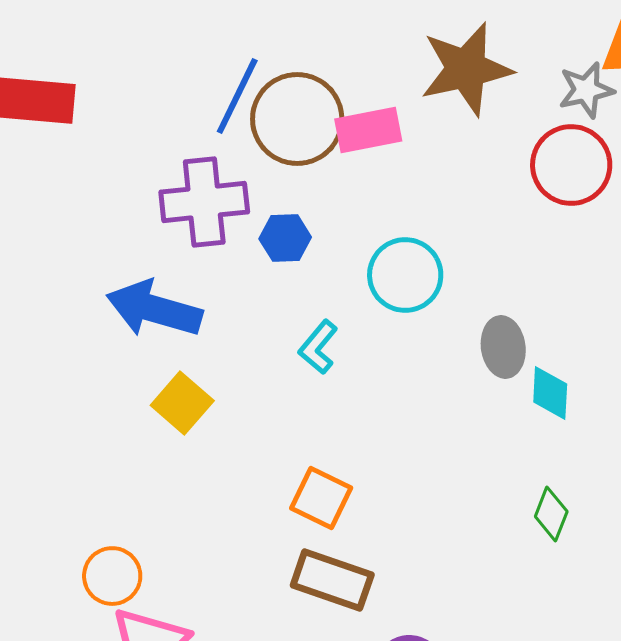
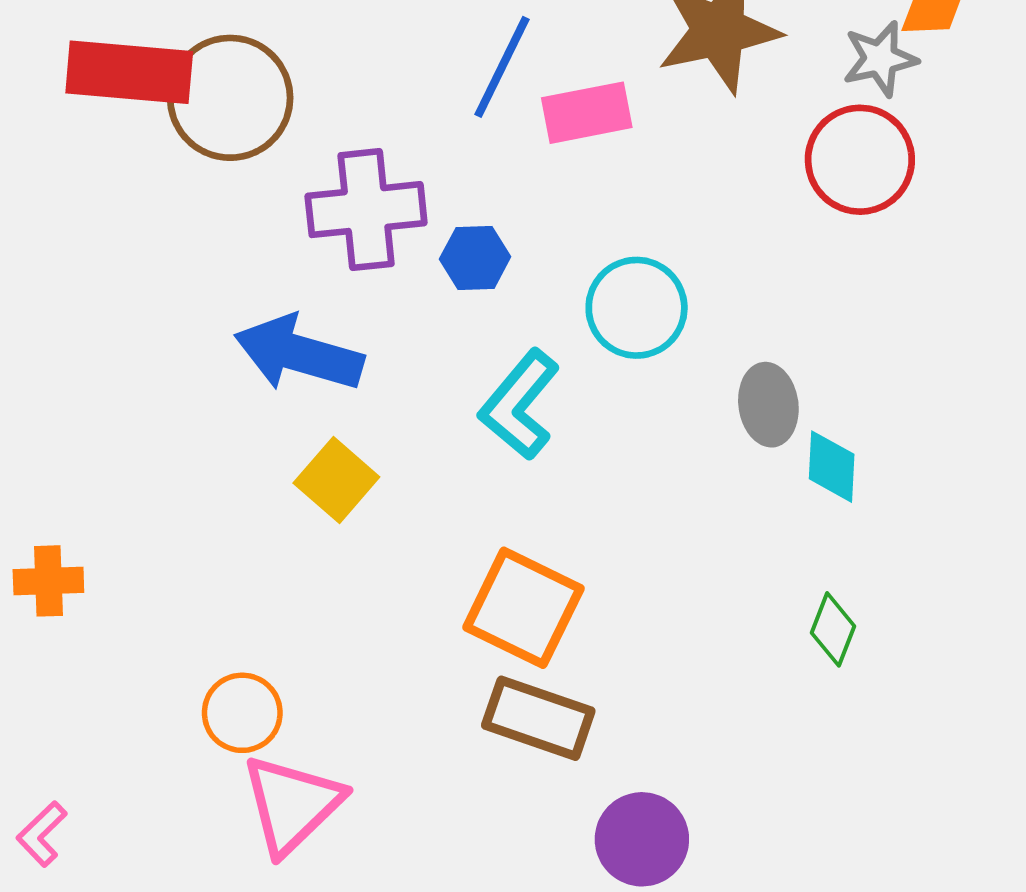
blue line: (237, 96) -> (502, 67), moved
brown circle: (297, 119) -> (230, 98), moved
cyan L-shape: (318, 347) -> (519, 405), size x1.5
orange square: (321, 498) -> (523, 608), size x1.4

